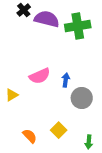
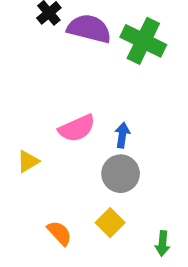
green cross: (78, 26) -> (143, 41), turned 35
gray circle: (82, 98) -> (121, 174), moved

